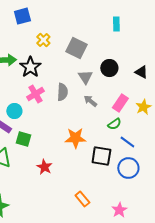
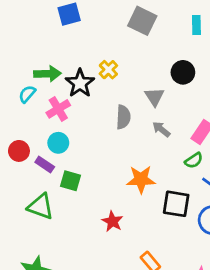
yellow cross: (43, 40) -> (108, 70), moved
gray square: (76, 48) -> (142, 21), moved
black circle: (109, 68) -> (183, 72), moved
pink cross: (35, 94) -> (58, 109), moved
red star: (44, 167) -> (112, 221), moved

